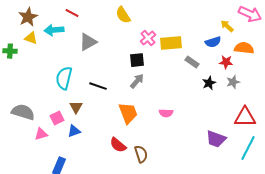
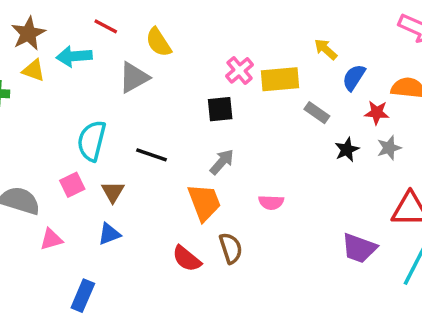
yellow semicircle: (123, 15) -> (159, 42), moved
yellow arrow: (227, 26) -> (326, 49), moved
blue semicircle: (213, 42) -> (354, 77), turned 140
gray arrow: (137, 81) -> (222, 162), moved
pink square: (57, 118) -> (72, 185), moved
brown semicircle: (141, 154) -> (231, 248), moved

